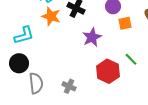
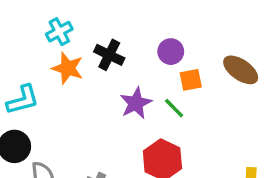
green line: (131, 59) -> (174, 108), moved

